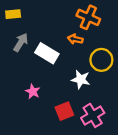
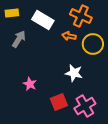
white rectangle: (47, 53) -> (43, 20), moved
yellow circle: (101, 60) -> (93, 44), moved

